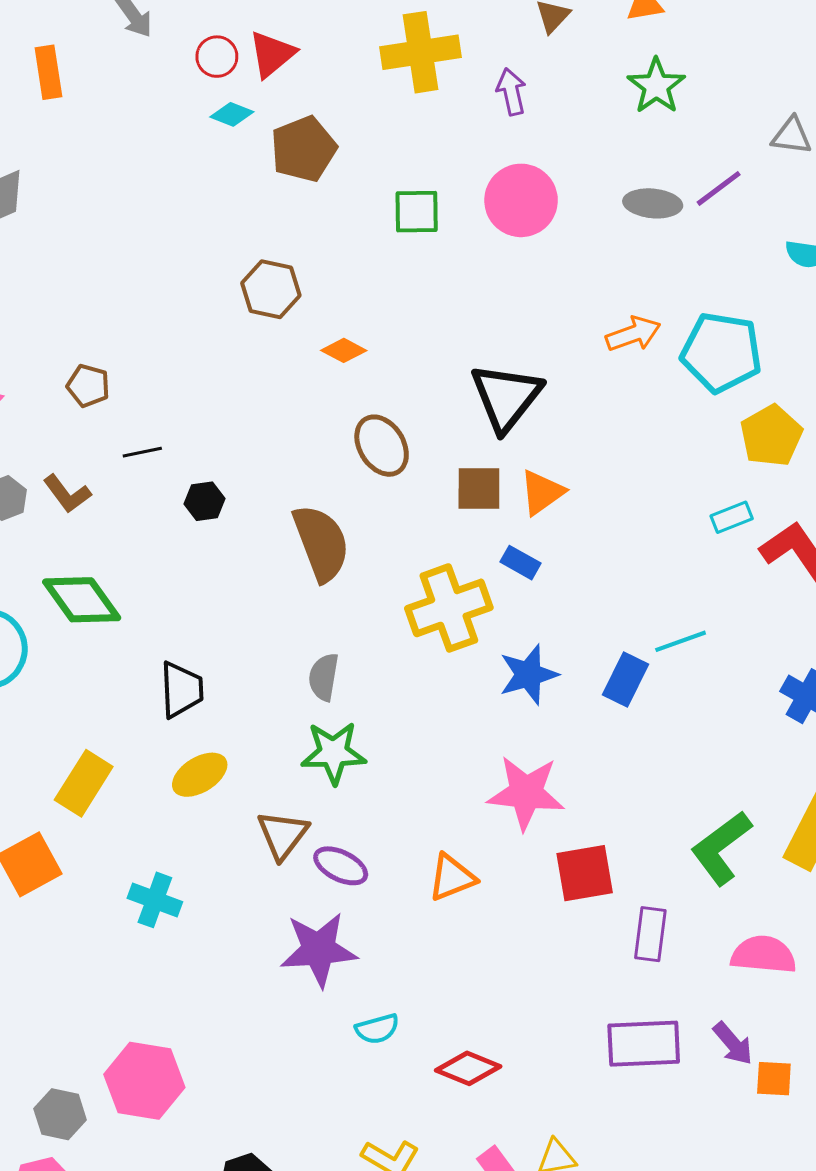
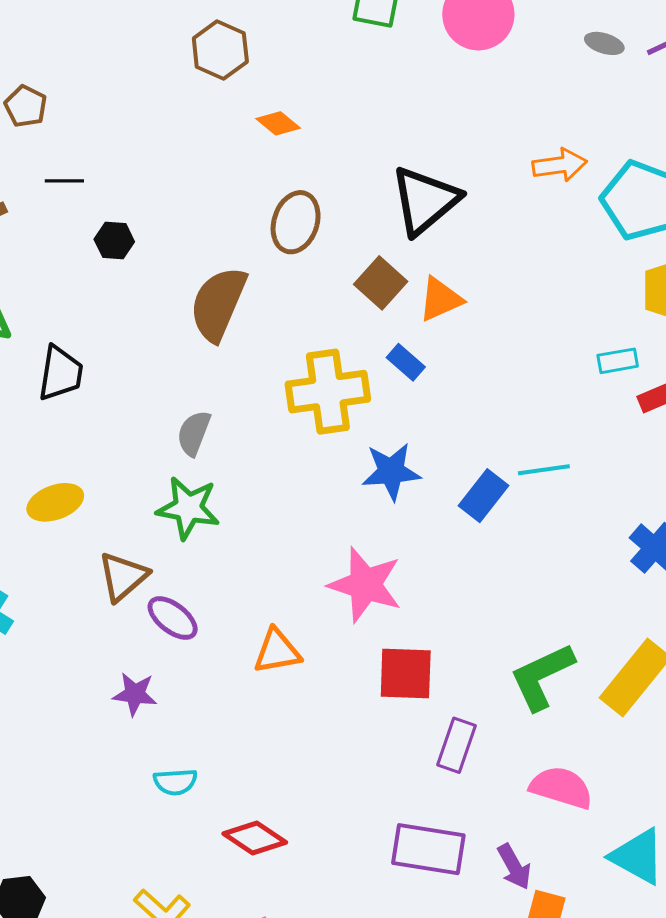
gray ellipse: (653, 203) -> (604, 43), size x0.7
brown ellipse: (382, 446) -> (296, 222), turned 38
brown square: (479, 488) -> (381, 283), turned 30
brown semicircle: (321, 543) -> (218, 304), turned -148
black trapezoid: (181, 690) -> (60, 373), moved
purple star: (319, 949) -> (135, 694), size x0.6

